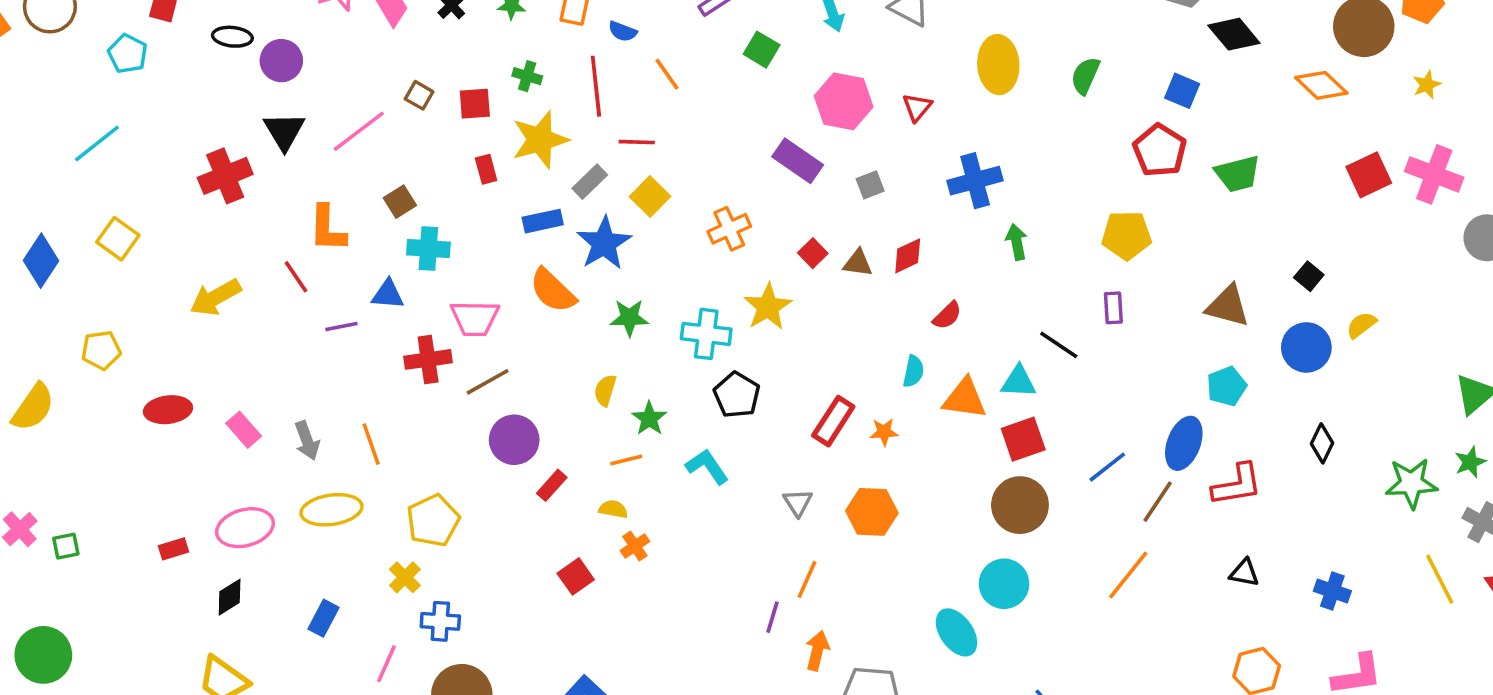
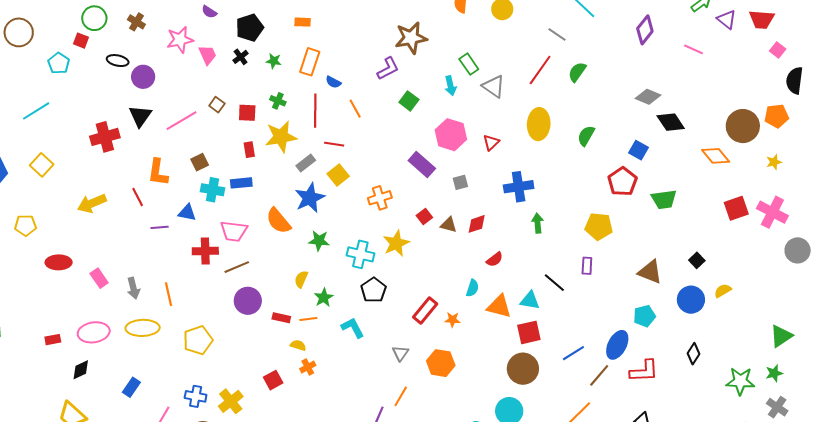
blue rectangle: (543, 221) -> (241, 183), moved
red rectangle: (552, 485) -> (281, 318), moved, turned 54
yellow cross: (405, 577) -> (231, 401), moved, size x1.4

